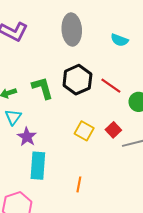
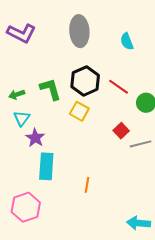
cyan semicircle: (119, 40) -> (127, 41), turned 48
yellow square: (84, 131) -> (79, 111), moved

